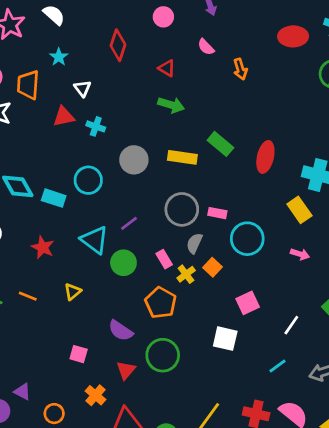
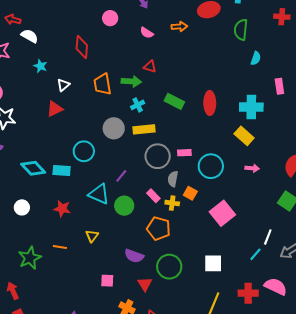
red triangle: (167, 68) -> (150, 67), moved
orange arrow: (240, 69) -> (179, 27), moved, turned -63
orange trapezoid: (28, 85) -> (102, 84), moved
white triangle: (82, 88) -> (63, 85), turned 40
cyan cross: (96, 126) -> (138, 105), moved, turned -32
yellow rectangle: (182, 157) -> (144, 129), moved
yellow cross: (186, 274) -> (172, 203), turned -32
pink square: (248, 303) -> (222, 213), size x1.4
white line: (291, 325) -> (268, 237), moved
white square: (225, 339) -> (213, 263), moved

